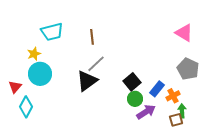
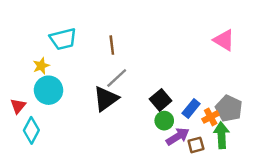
gray pentagon: (188, 69) -> (229, 108), moved
green arrow: (182, 111) -> (221, 135), size x1.5
brown square: (176, 120) -> (196, 145), moved

